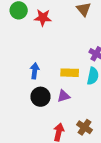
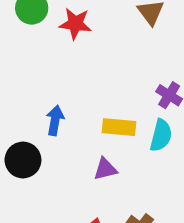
black circle: (40, 97) -> (23, 160), moved

